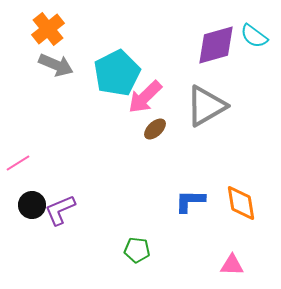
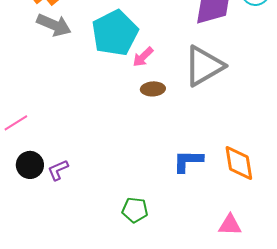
pink arrow: (145, 97) -> (143, 57), size x0.6
brown ellipse: (155, 129) -> (153, 89), turned 40
purple L-shape: (60, 210) -> (58, 170), size x0.7

